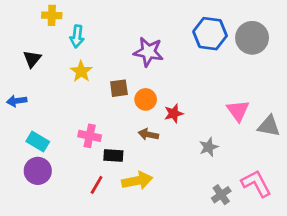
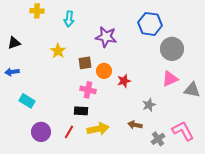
cyan arrow: (77, 36) -> (69, 19), moved
gray circle: (252, 38) -> (172, 49), moved
black triangle: (32, 59) -> (14, 43), moved, turned 32
pink triangle: (238, 111) -> (170, 79), turned 42
brown arrow: (148, 134) -> (135, 125), moved
pink cross: (90, 136) -> (88, 90), moved
purple circle: (38, 171) -> (41, 132), moved

